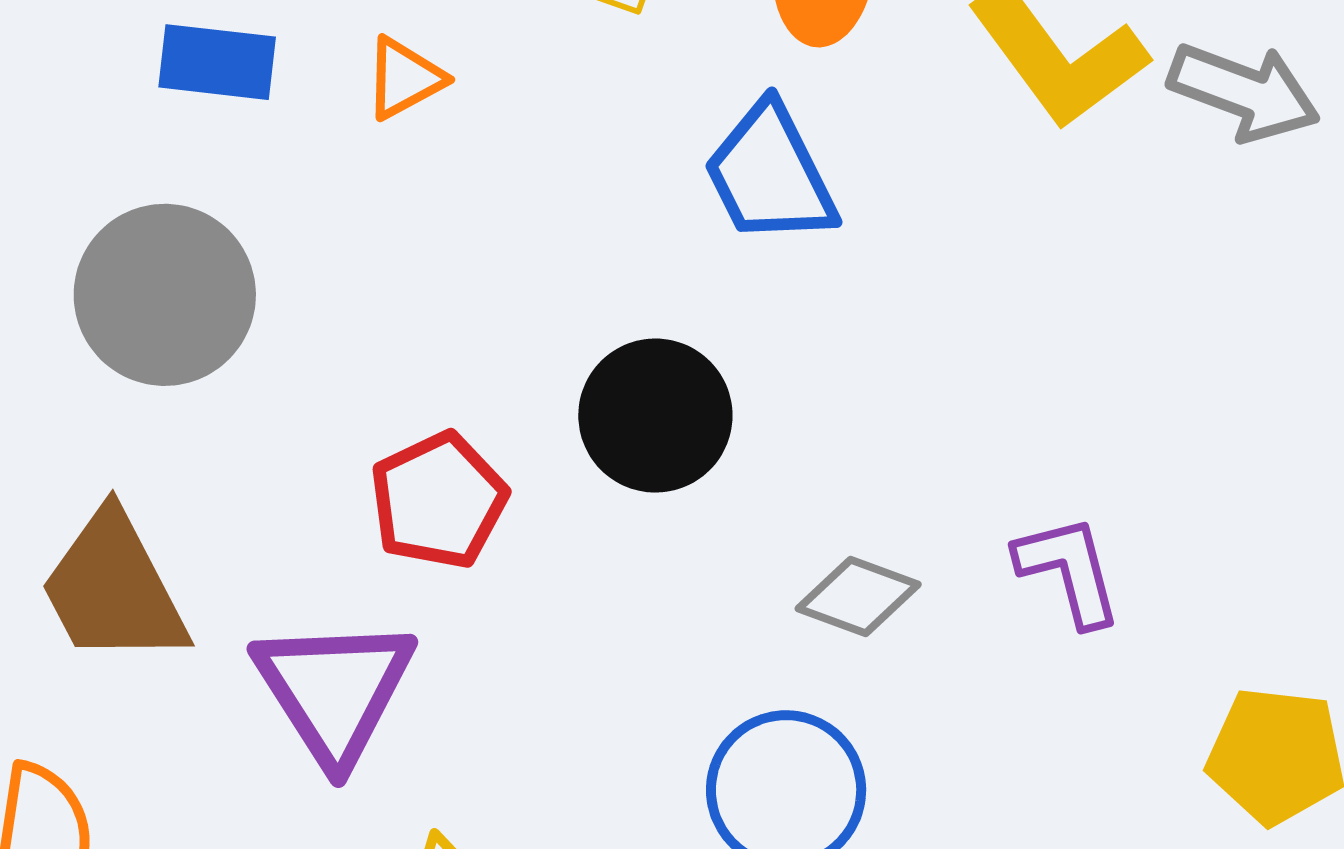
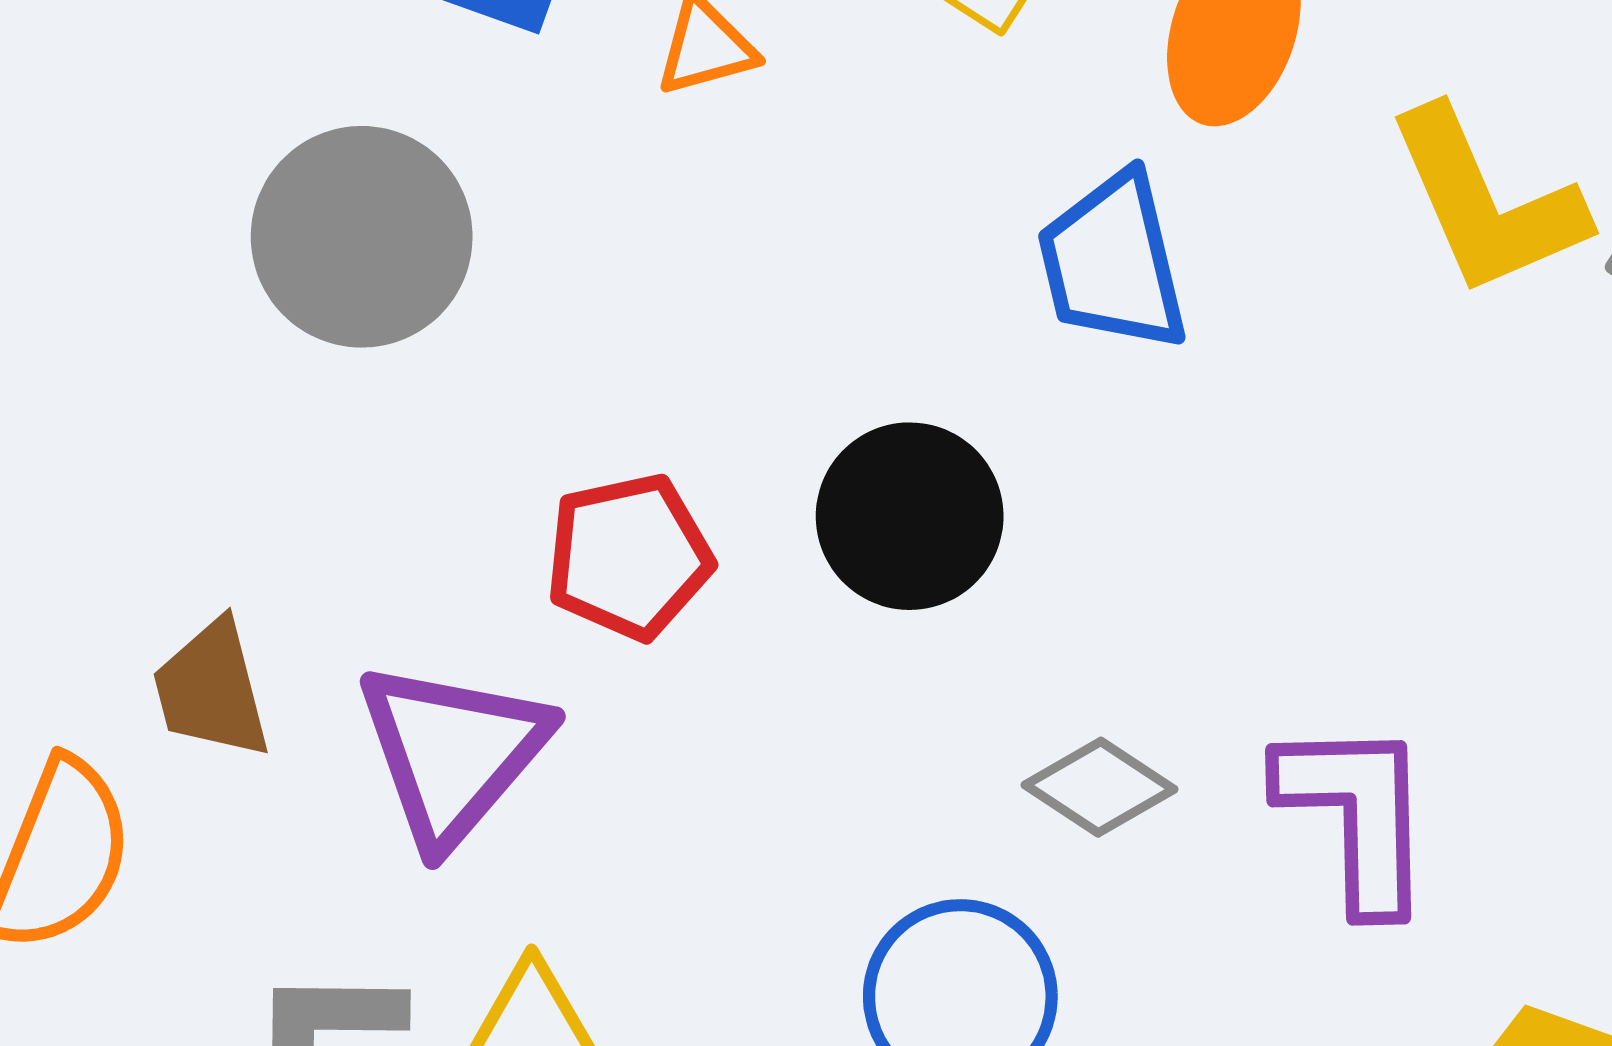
purple L-shape: (1069, 570) -> (1356, 815), size x1.4
brown trapezoid: (114, 588) -> (212, 689), moved, size x0.7

